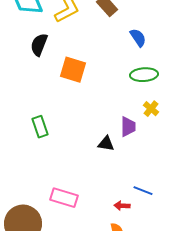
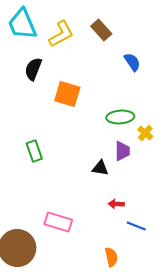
green ellipse: (144, 75) -> (120, 117), moved
blue line: (143, 191) -> (136, 226), moved
red arrow: (122, 206) -> (116, 204), moved

